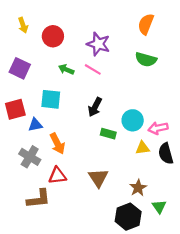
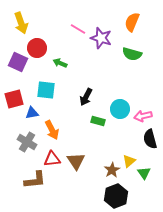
yellow arrow: (23, 25) -> (21, 23), size x1.5
red circle: (53, 36) -> (37, 48), moved
purple star: (98, 44) -> (101, 38), moved
pink line: (93, 69) -> (78, 29), moved
yellow triangle: (143, 148) -> (129, 161), moved, turned -32
brown triangle: (98, 178) -> (76, 161), moved
brown star: (138, 188) -> (112, 170), moved
green triangle: (159, 207) -> (144, 173), moved

